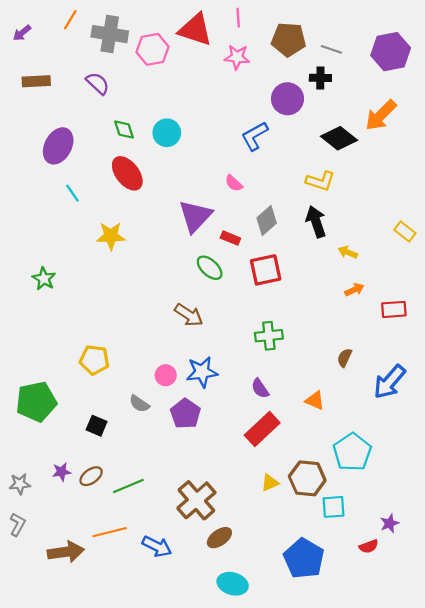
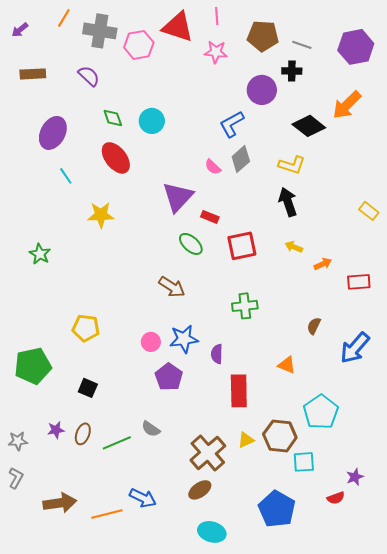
gray diamond: (267, 221) -> (241, 159), moved
yellow arrow: (348, 252) -> (294, 247), moved
purple semicircle: (260, 388) -> (217, 354), moved, turned 36
gray semicircle: (139, 404) -> (151, 429), moved
red rectangle: (262, 429) -> (239, 391), turned -48
brown ellipse: (91, 476) -> (83, 434), turned -35
brown cross: (196, 500) -> (208, 453), moved
orange line: (110, 532) -> (107, 514), moved

